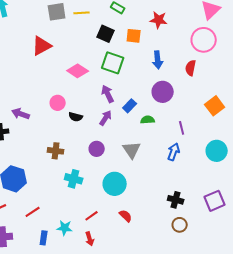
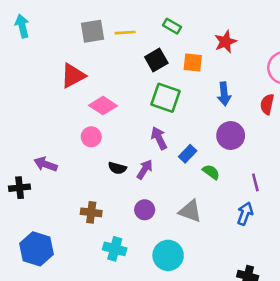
red star: (159, 20) -> (225, 42), turned -30
black square: (106, 34) -> (156, 60), turned 36
pink diamond: (78, 71) -> (103, 106), moved
pink circle: (58, 103) -> (91, 137), moved
purple arrow: (106, 118) -> (145, 169), moved
green semicircle: (148, 120) -> (211, 172), turned 40
gray triangle: (132, 150) -> (190, 211), turned -36

